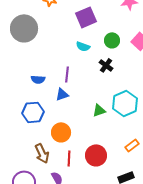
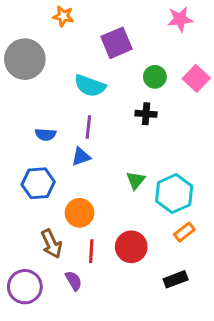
cyan semicircle: (83, 46) -> (90, 86), moved, size x1.5
black cross: (106, 65) -> (146, 114), turned -32
cyan hexagon: (125, 103) -> (174, 194), moved
green triangle: (99, 110) -> (136, 180), turned -32

